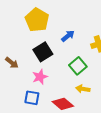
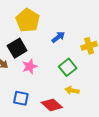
black square: (43, 52) -> (17, 48), moved
pink star: (40, 77) -> (30, 66), moved

